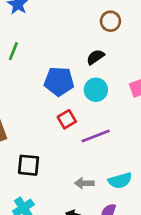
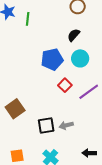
green line: (13, 51) -> (28, 19), moved
gray arrow: (84, 183) -> (66, 125), moved

